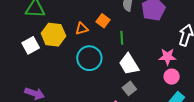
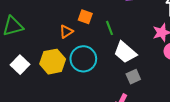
yellow hexagon: (53, 35) -> (53, 62), moved
gray square: (129, 88) -> (133, 77), turned 32

